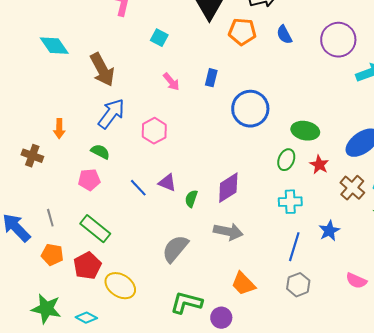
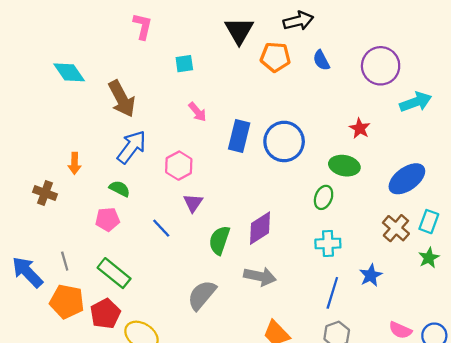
cyan square: (159, 38) -> (184, 64), turned -36
blue rectangle: (211, 78) -> (239, 136), moved, size x1.6
red star: (319, 165) -> (360, 128), moved
purple triangle: (167, 183) -> (193, 203), moved, turned 42
green semicircle: (191, 199) -> (219, 240), size x1.5
orange pentagon: (52, 255) -> (67, 302), size x1.4

